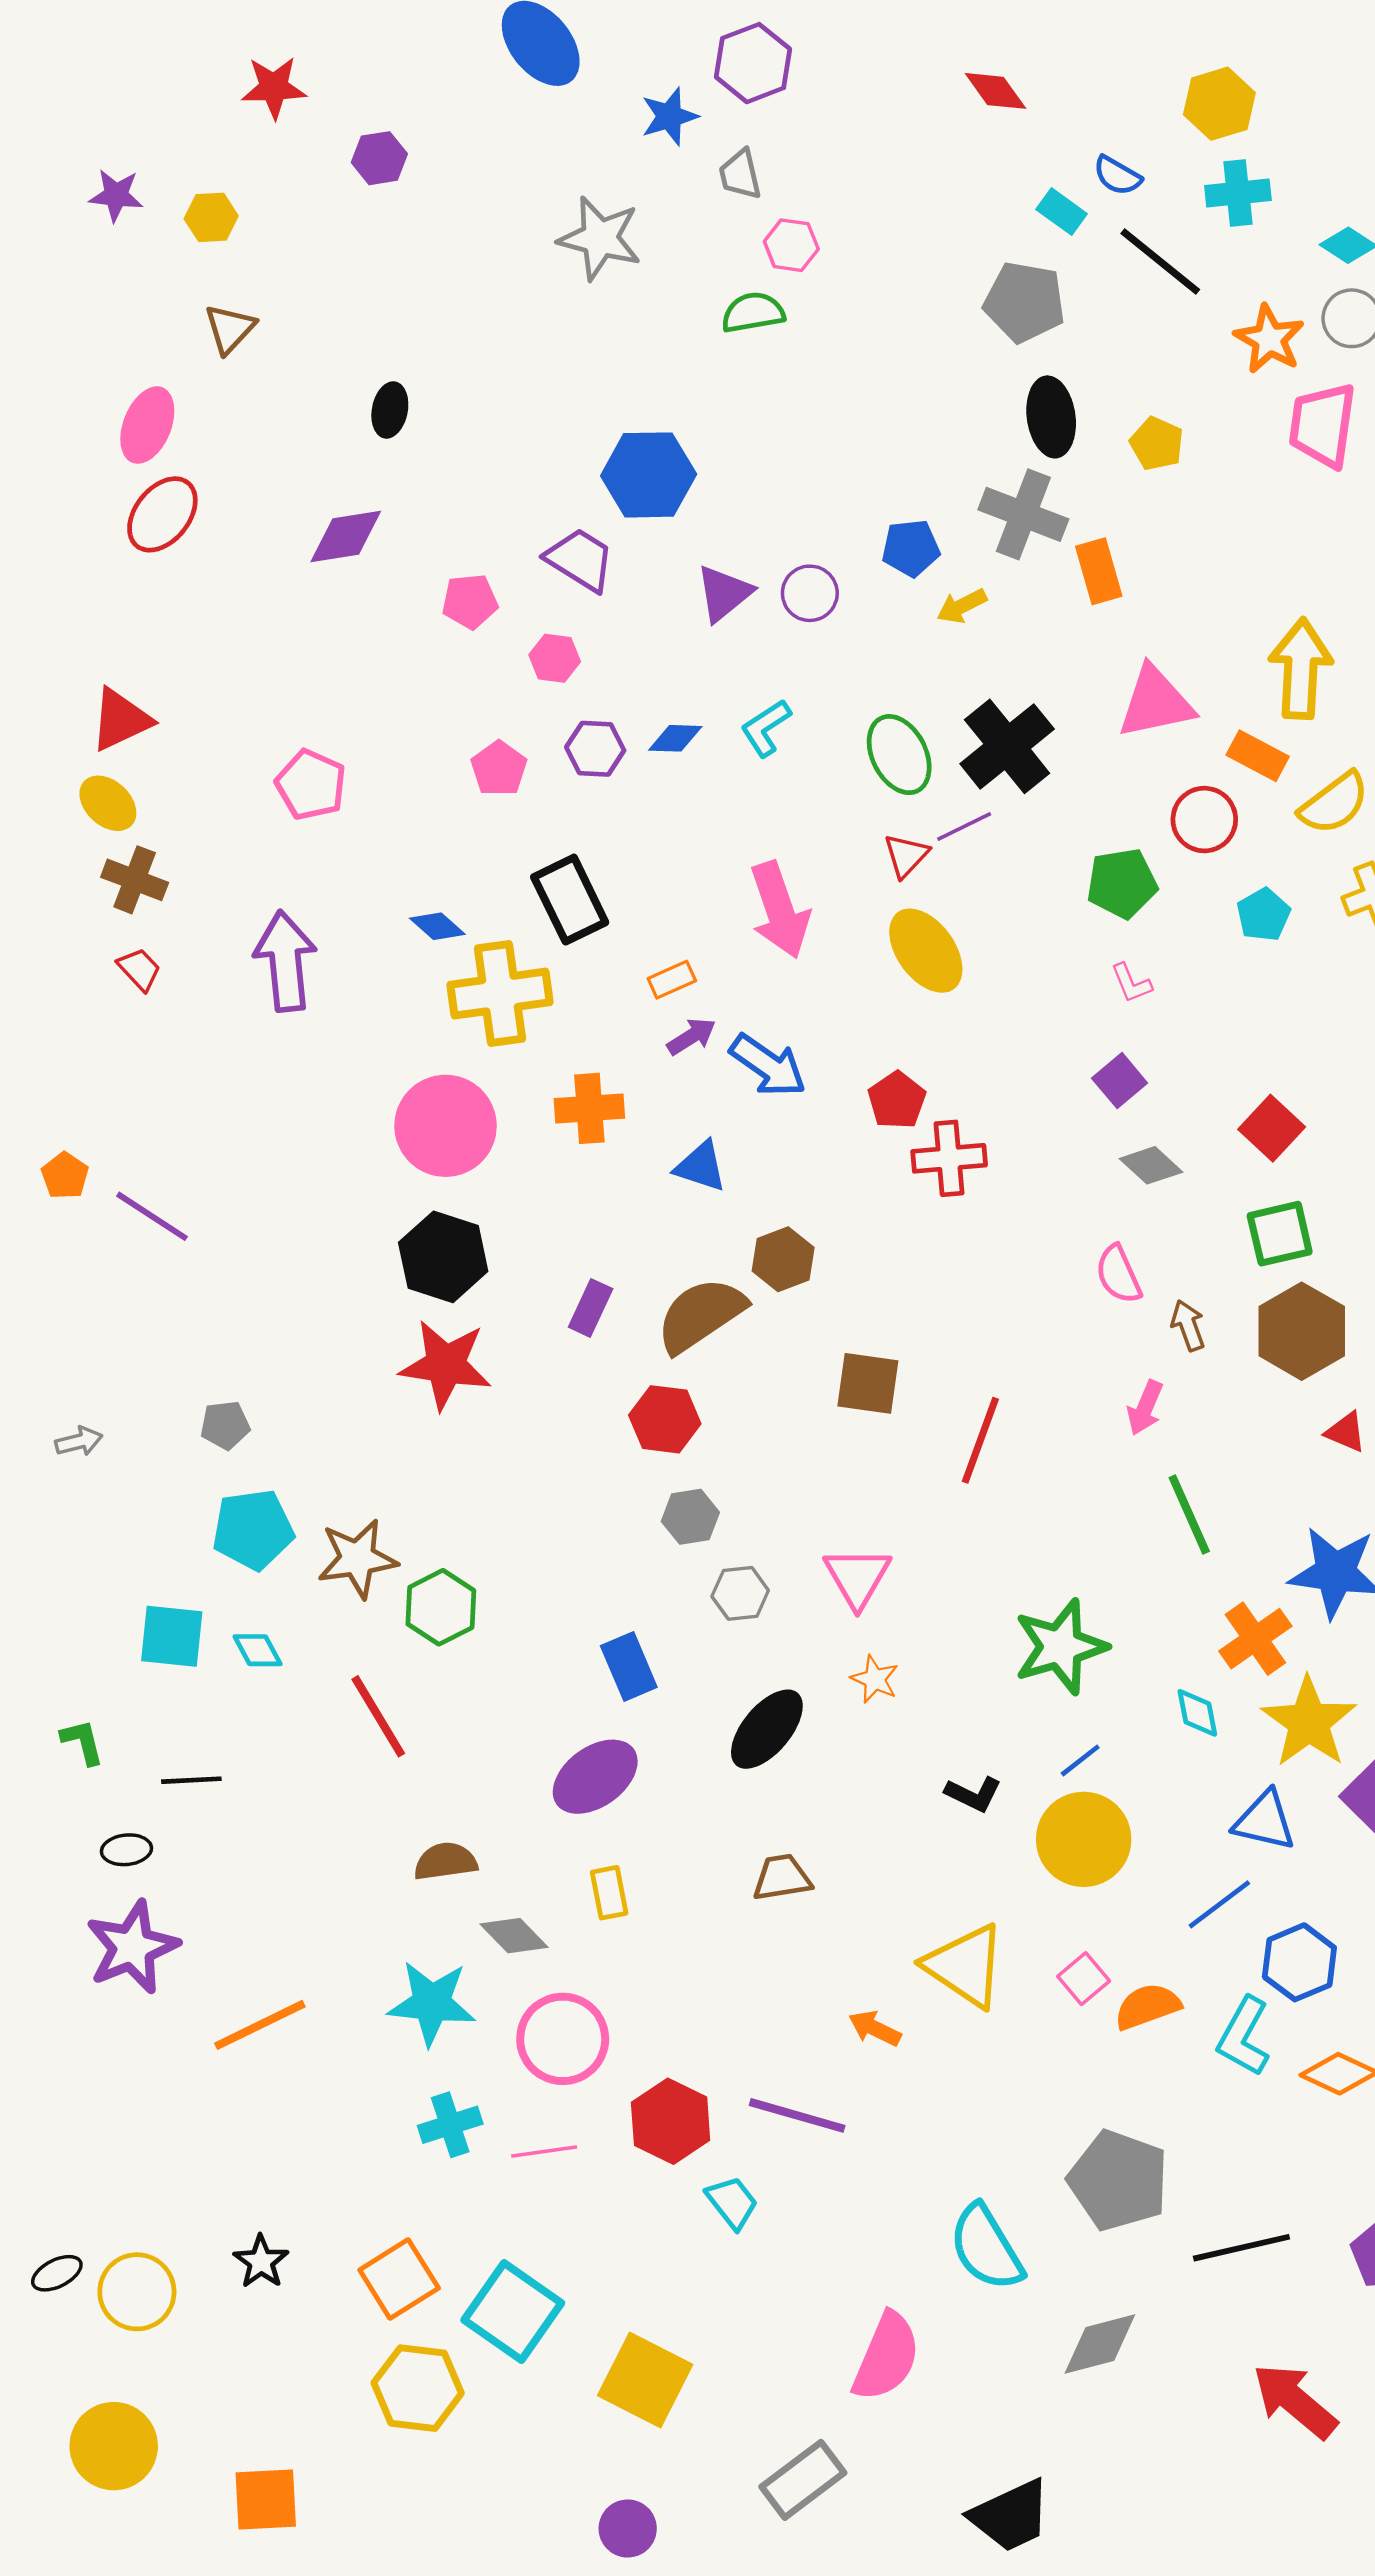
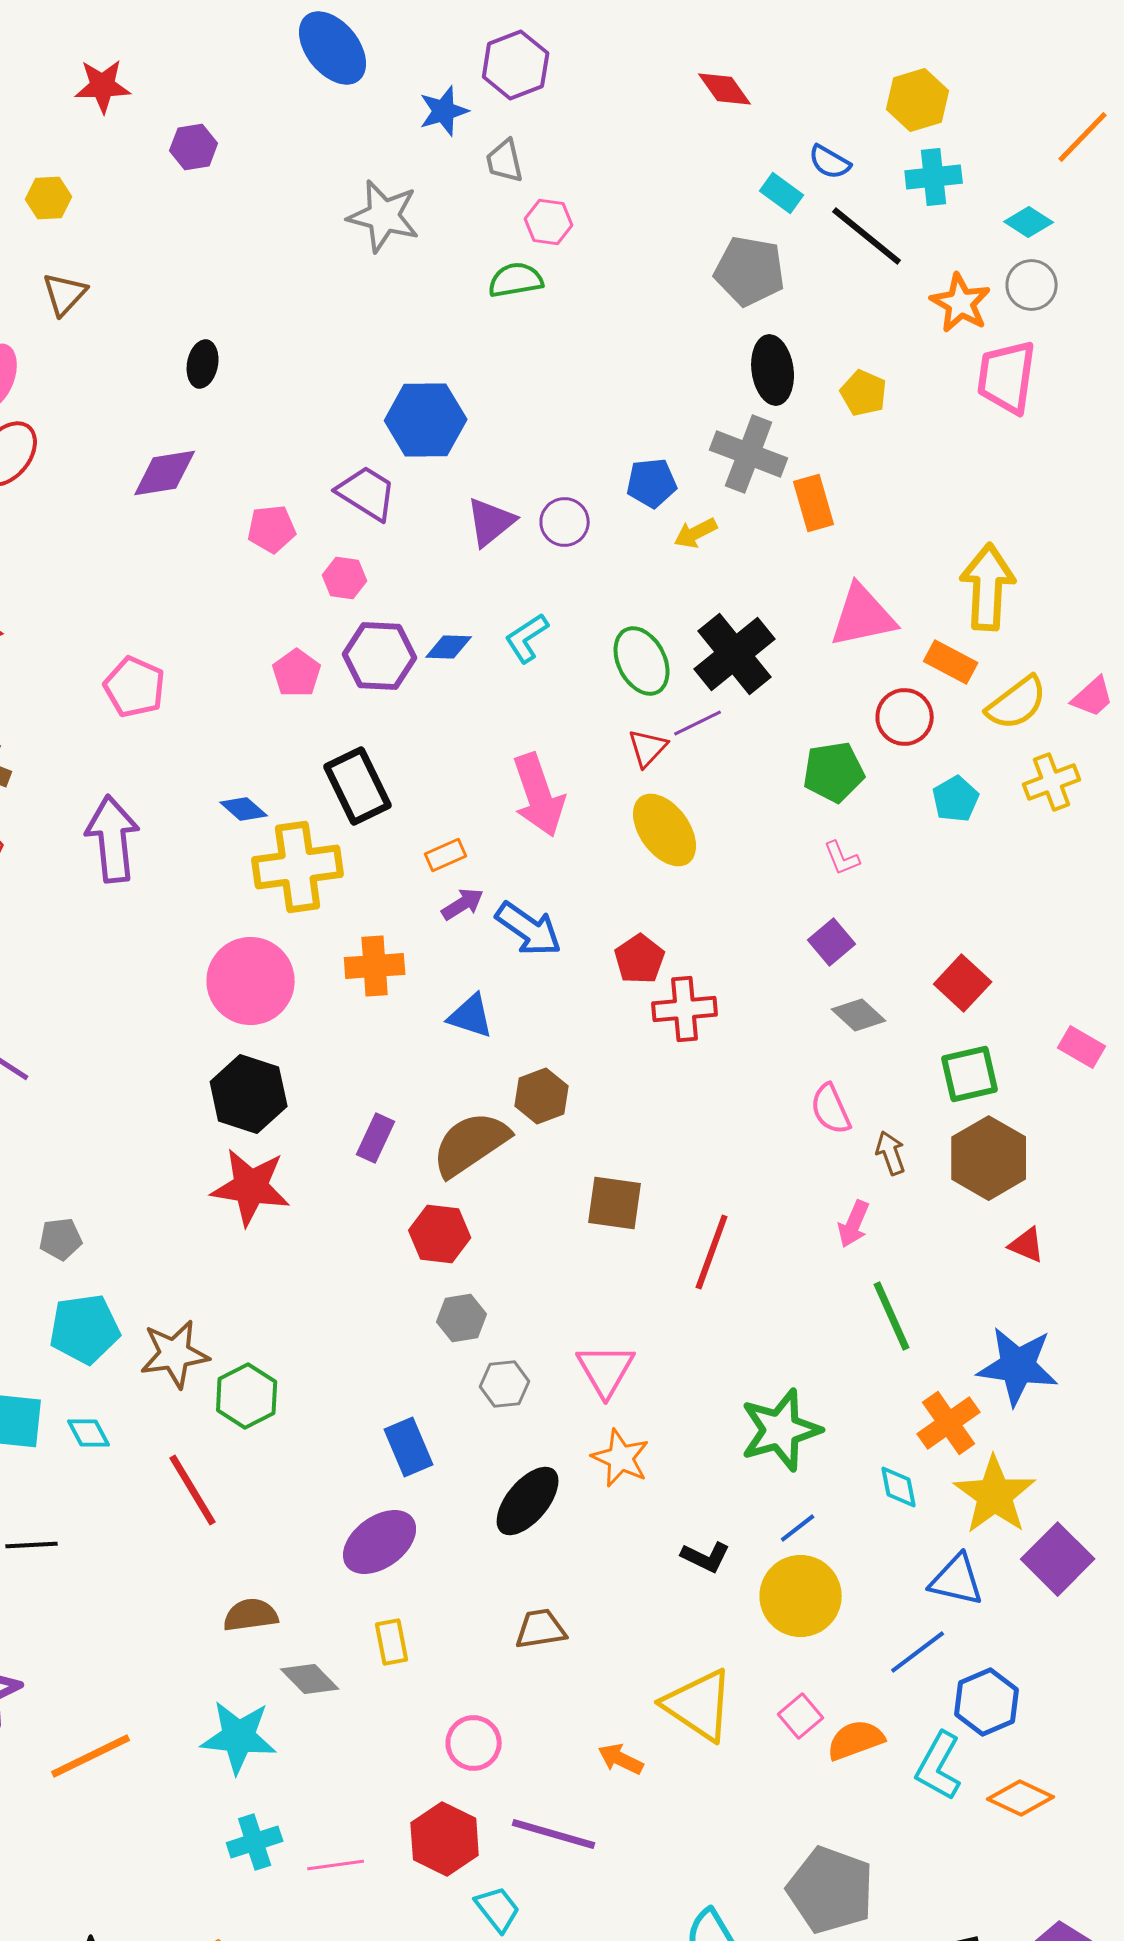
purple hexagon: (595, 749) -> (380, 656), size x1.4
orange star: (875, 1679) -> (621, 1458), size x1.4
pink circle: (563, 2039) -> (474, 1743), moved, size x0.7

